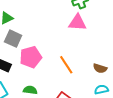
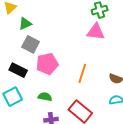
orange line: (66, 65) -> (82, 73), turned 48

